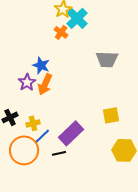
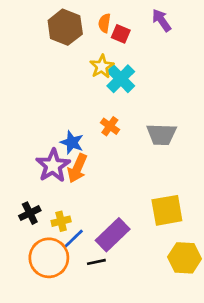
orange cross: (61, 32) -> (110, 126), moved
purple star: (27, 82) -> (53, 166), size x1.4
yellow square: (111, 115) -> (167, 210), size x1.4

